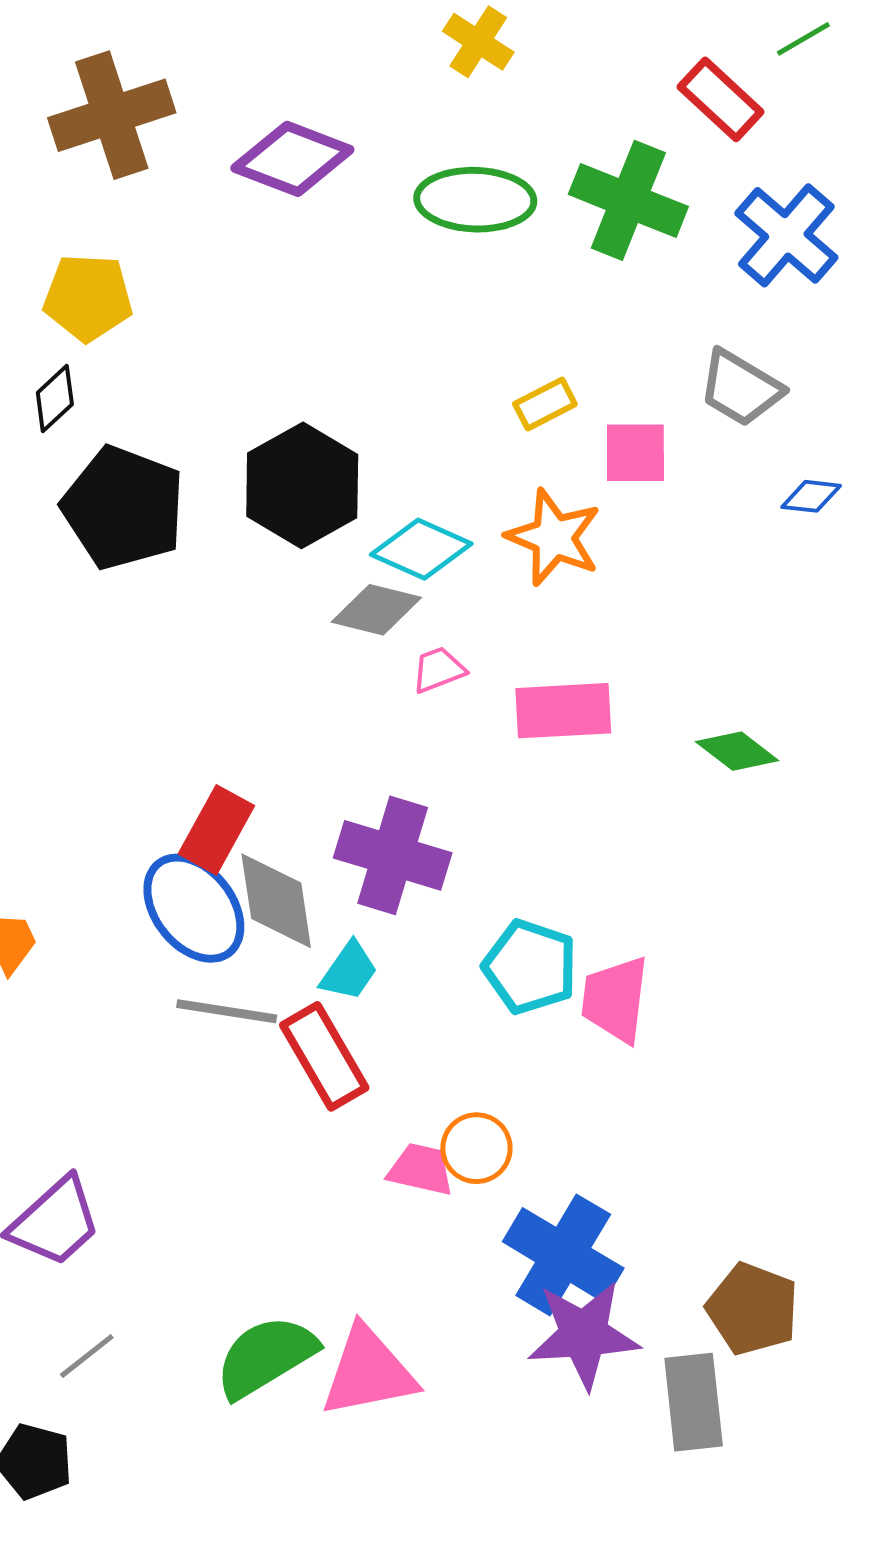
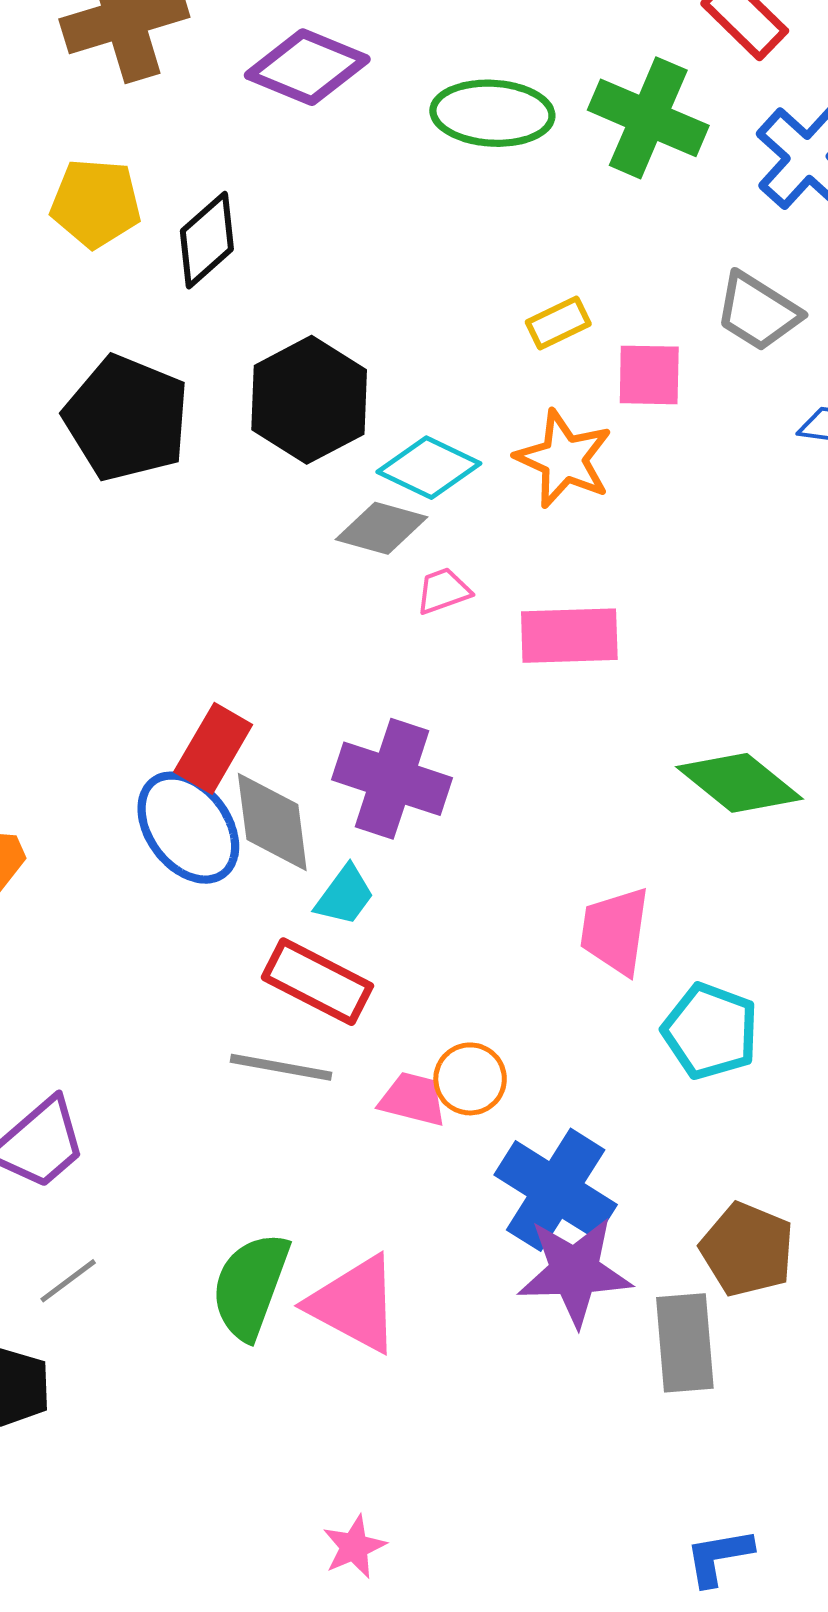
black diamond: (55, 399) -> (207, 240), moved, size x1.4
green diamond: (737, 751) -> (740, 783), moved, size x1.5
cyan pentagon: (530, 967) -> (710, 1031), moved
gray line: (227, 1011) -> (281, 1067), moved
red rectangle: (324, 1056) -> (317, 982), turned -34
green semicircle: (266, 1357) -> (250, 1286), turned -40
pink triangle: (368, 1372) -> (354, 1304), turned 38

